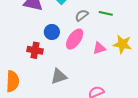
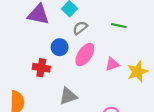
gray semicircle: (82, 15) -> (80, 28), moved
yellow star: (122, 44) -> (138, 72), moved, turned -30

